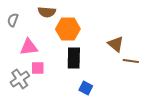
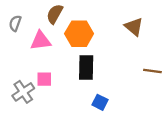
brown semicircle: (47, 12) -> (55, 14), turned 114
brown triangle: (116, 44) -> (134, 27), moved
pink triangle: (29, 47) -> (41, 41), moved

